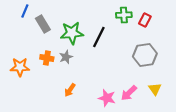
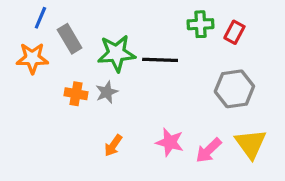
black line: (99, 37) -> (160, 60), turned 65
orange star: (20, 67) -> (32, 58), moved
yellow triangle: (155, 89) -> (251, 144), size x1.5
pink star: (107, 98) -> (170, 142), moved

